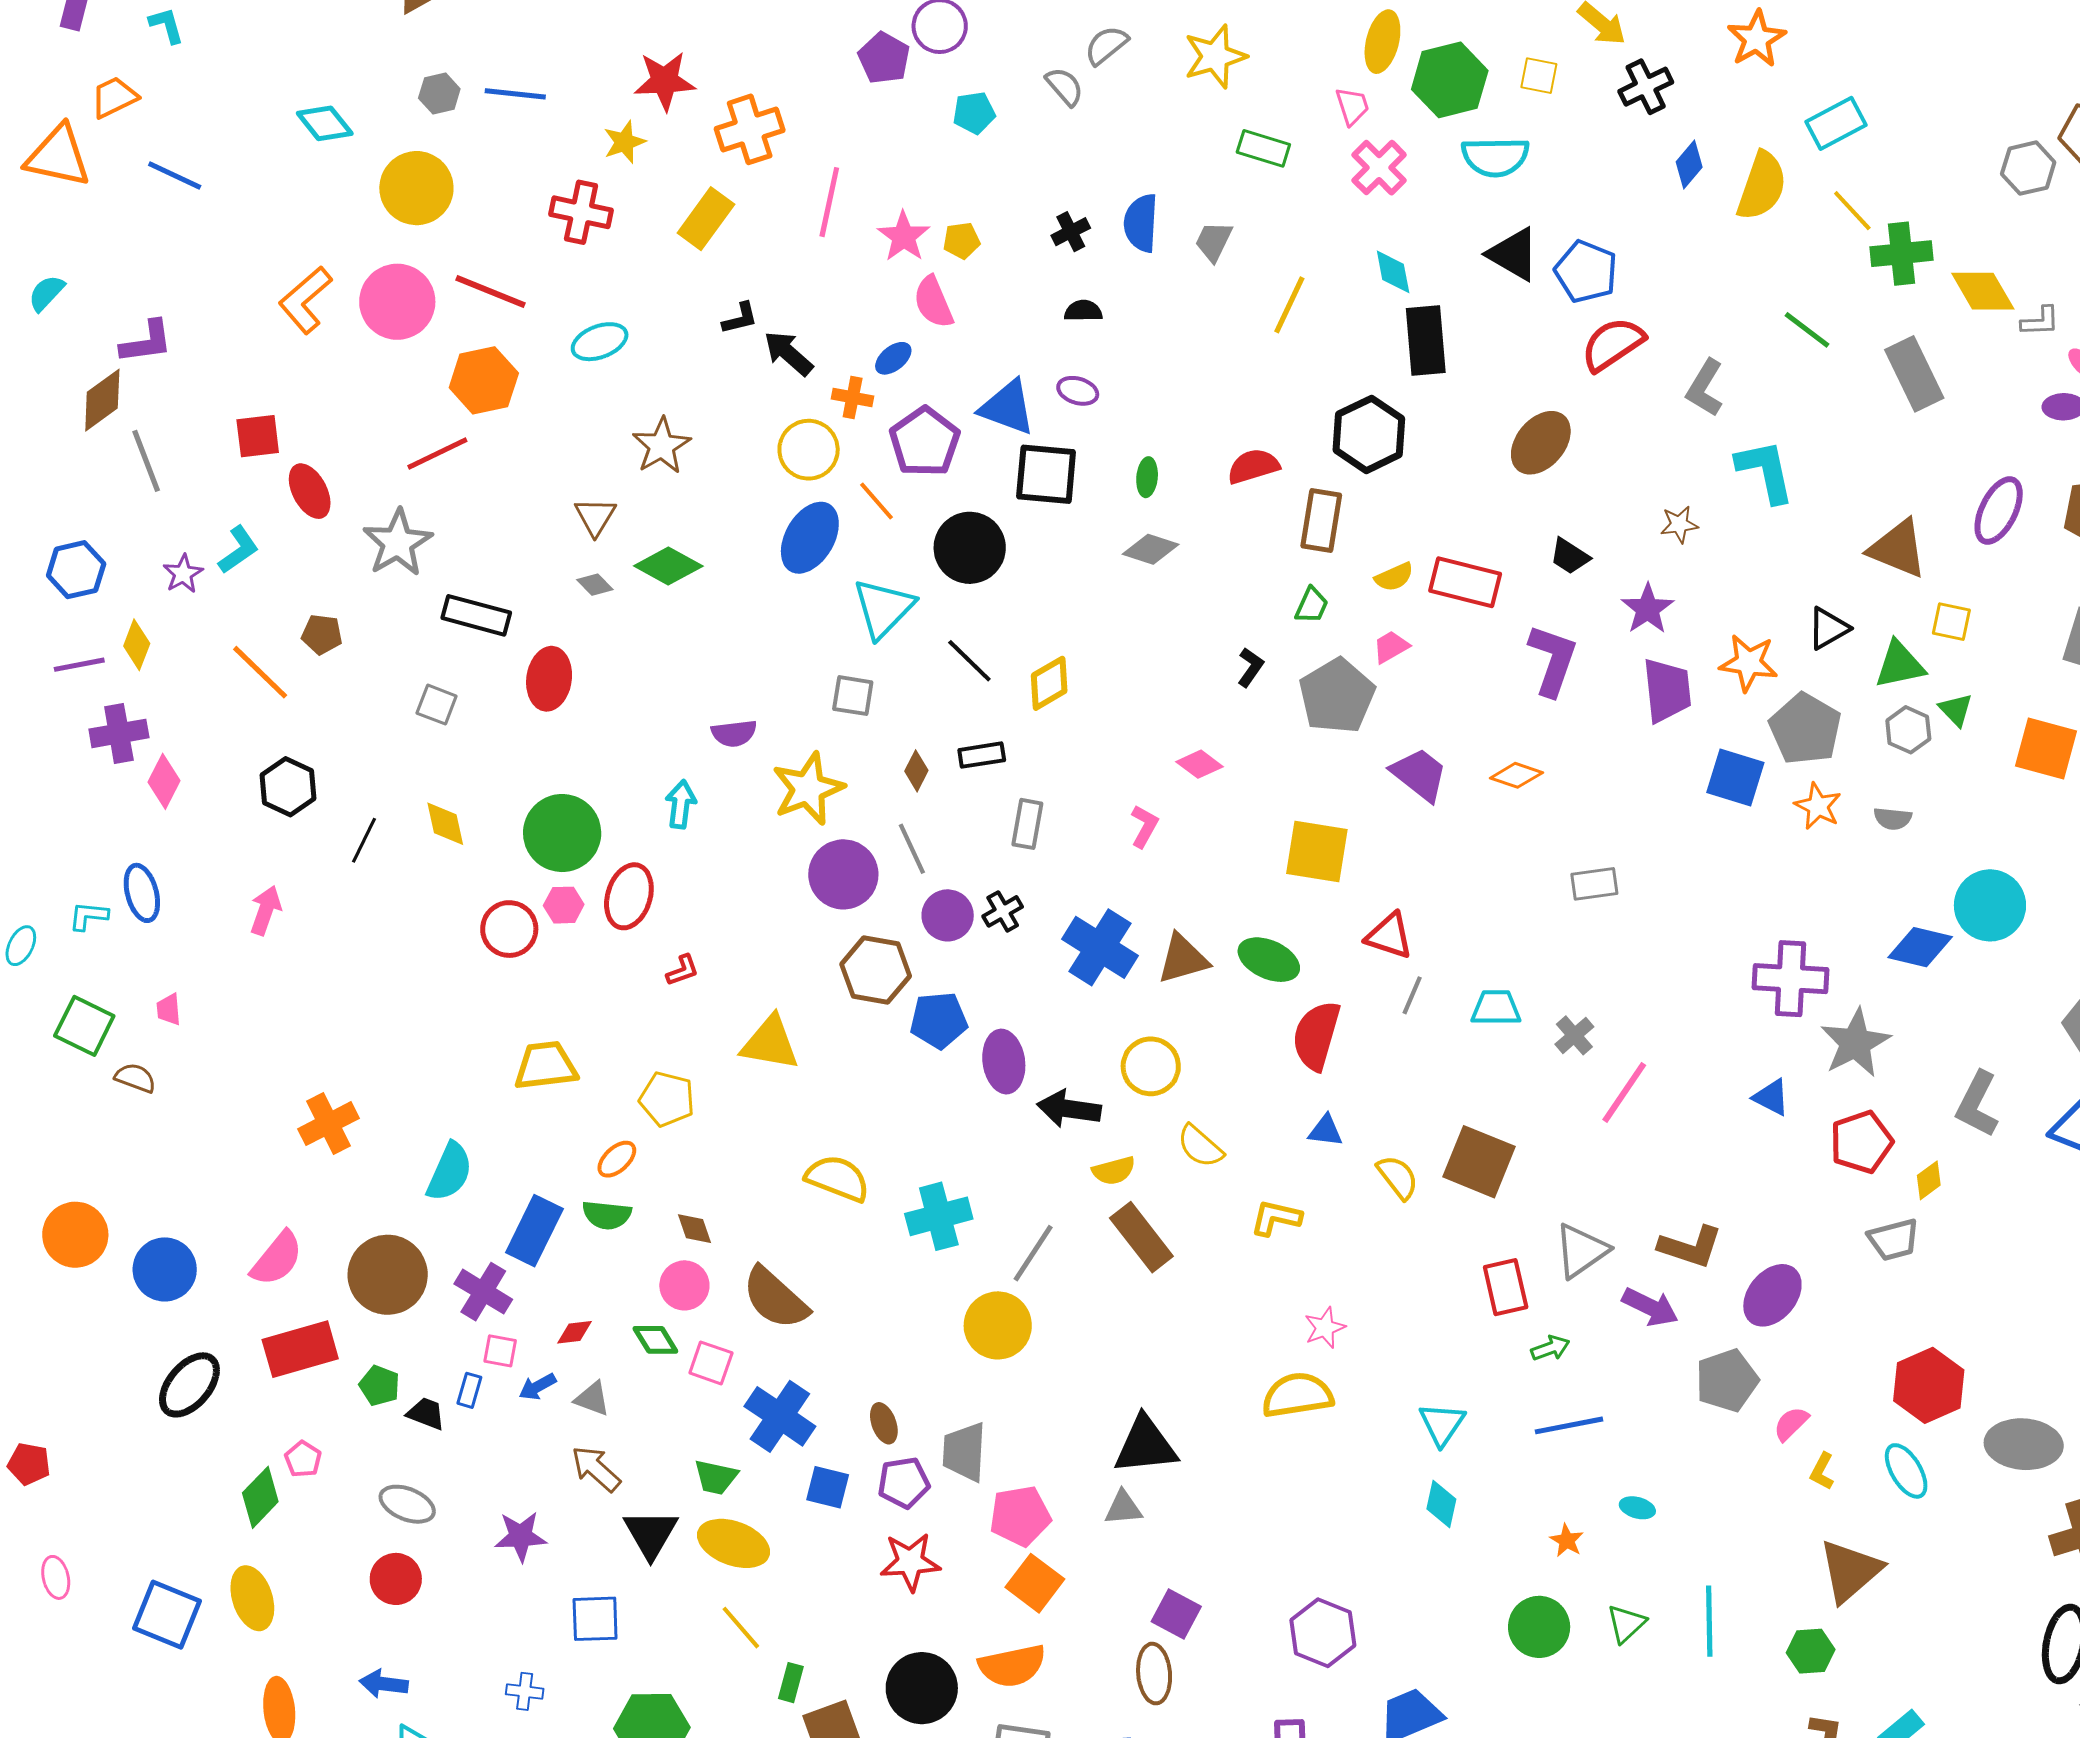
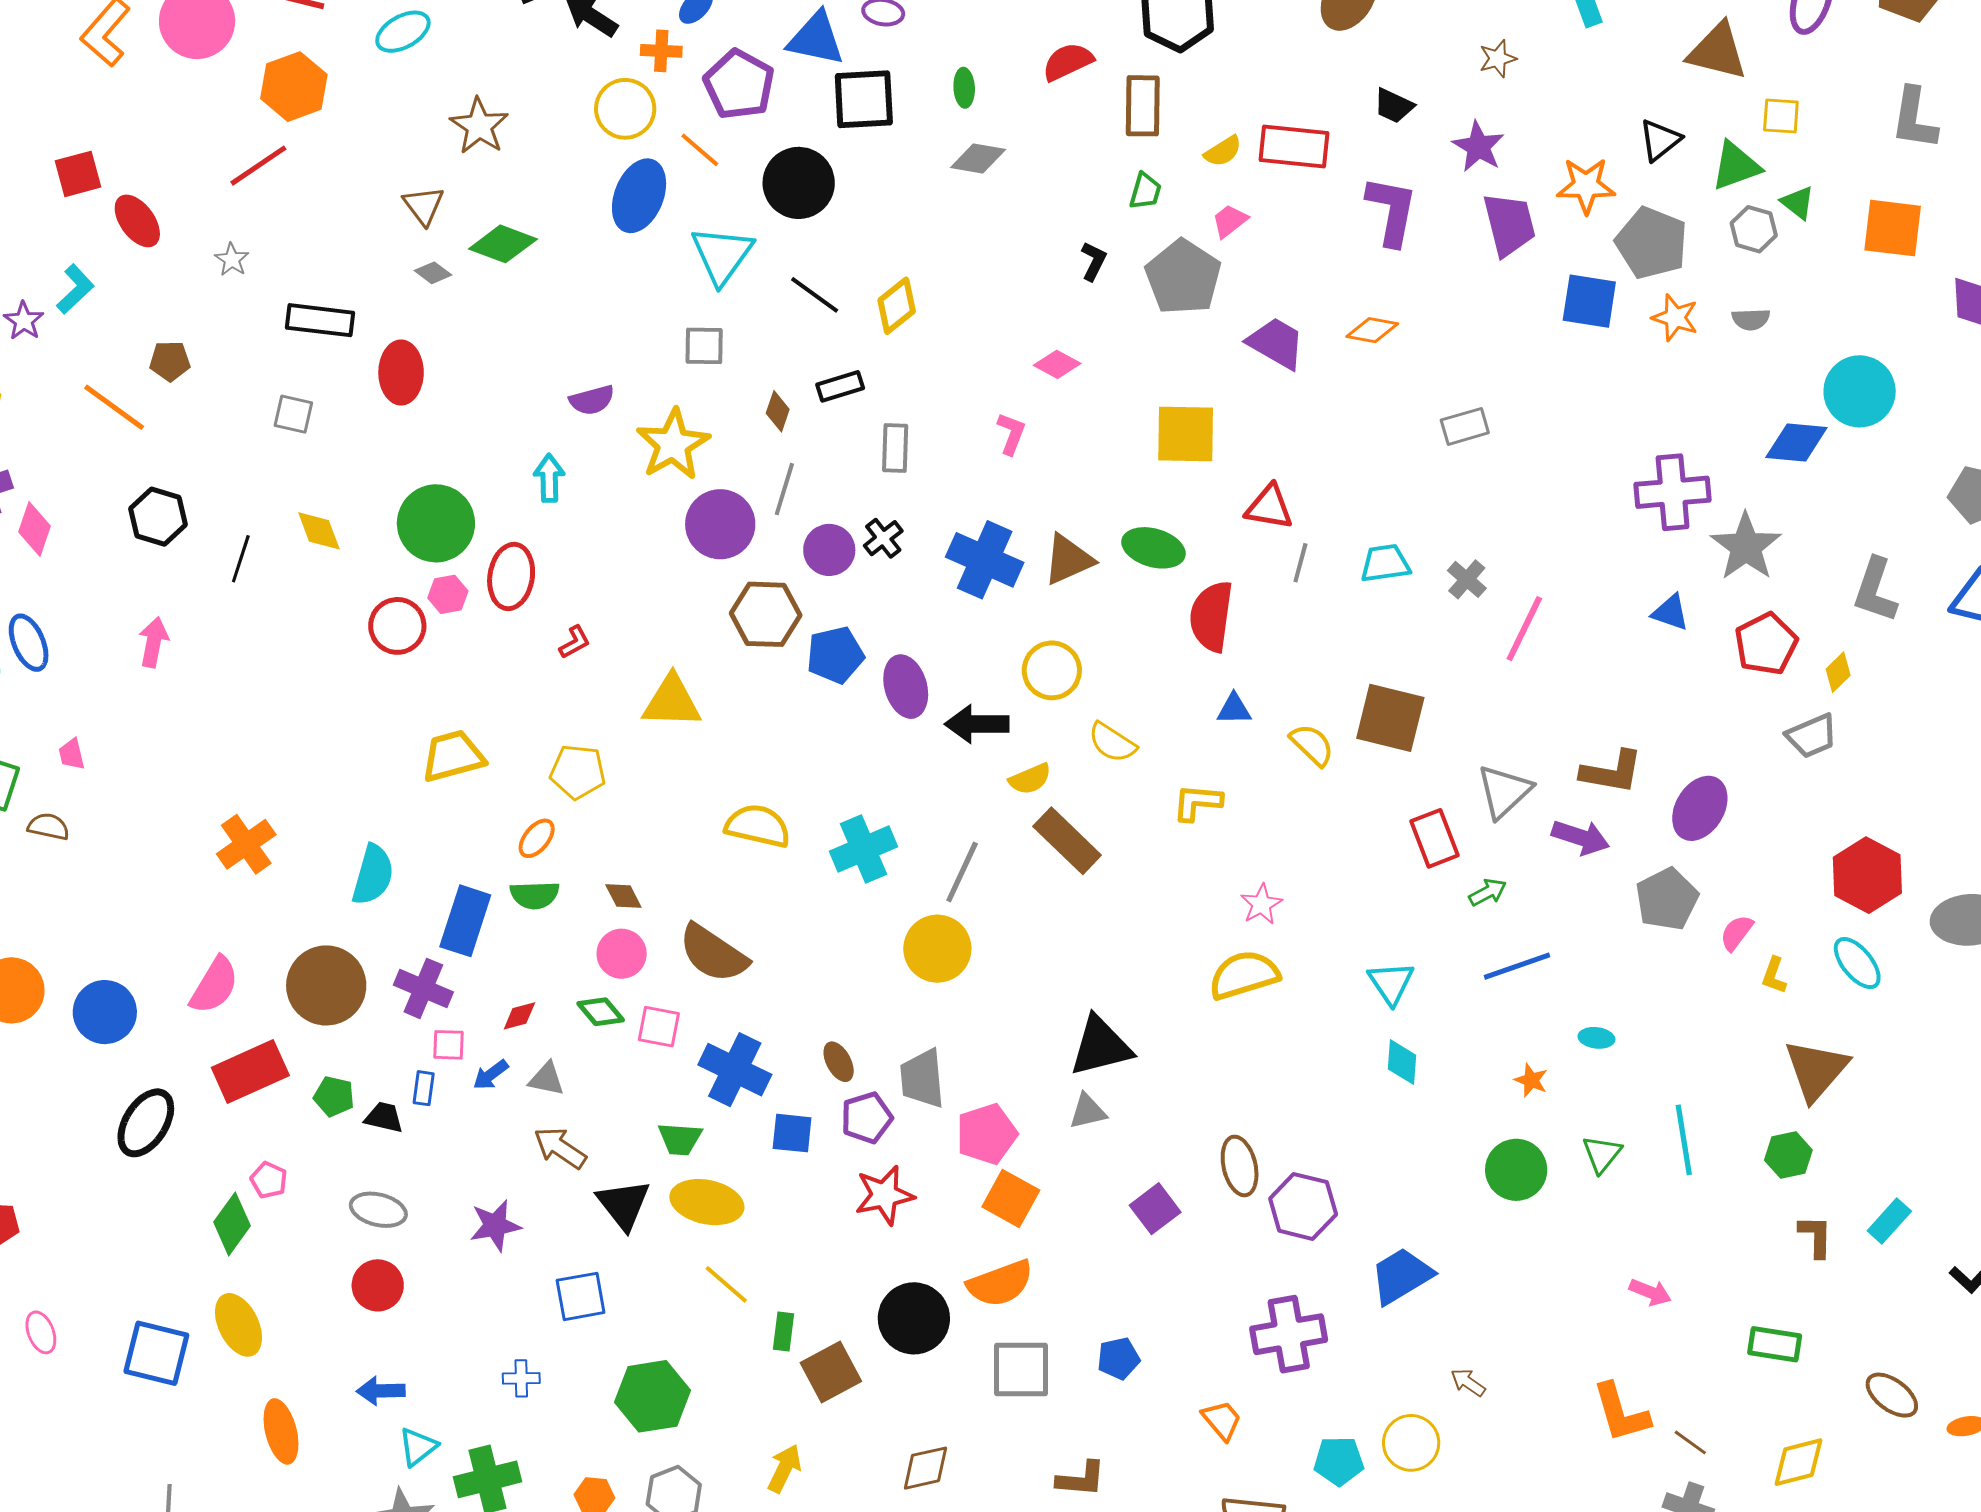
gray star: (398, 543) -> (232, 260), size x0.5
gray line: (912, 849) -> (784, 489), turned 50
purple square: (1176, 1614) -> (1155, 1209), turned 33
brown ellipse: (1154, 1674) -> (1240, 1166), moved

